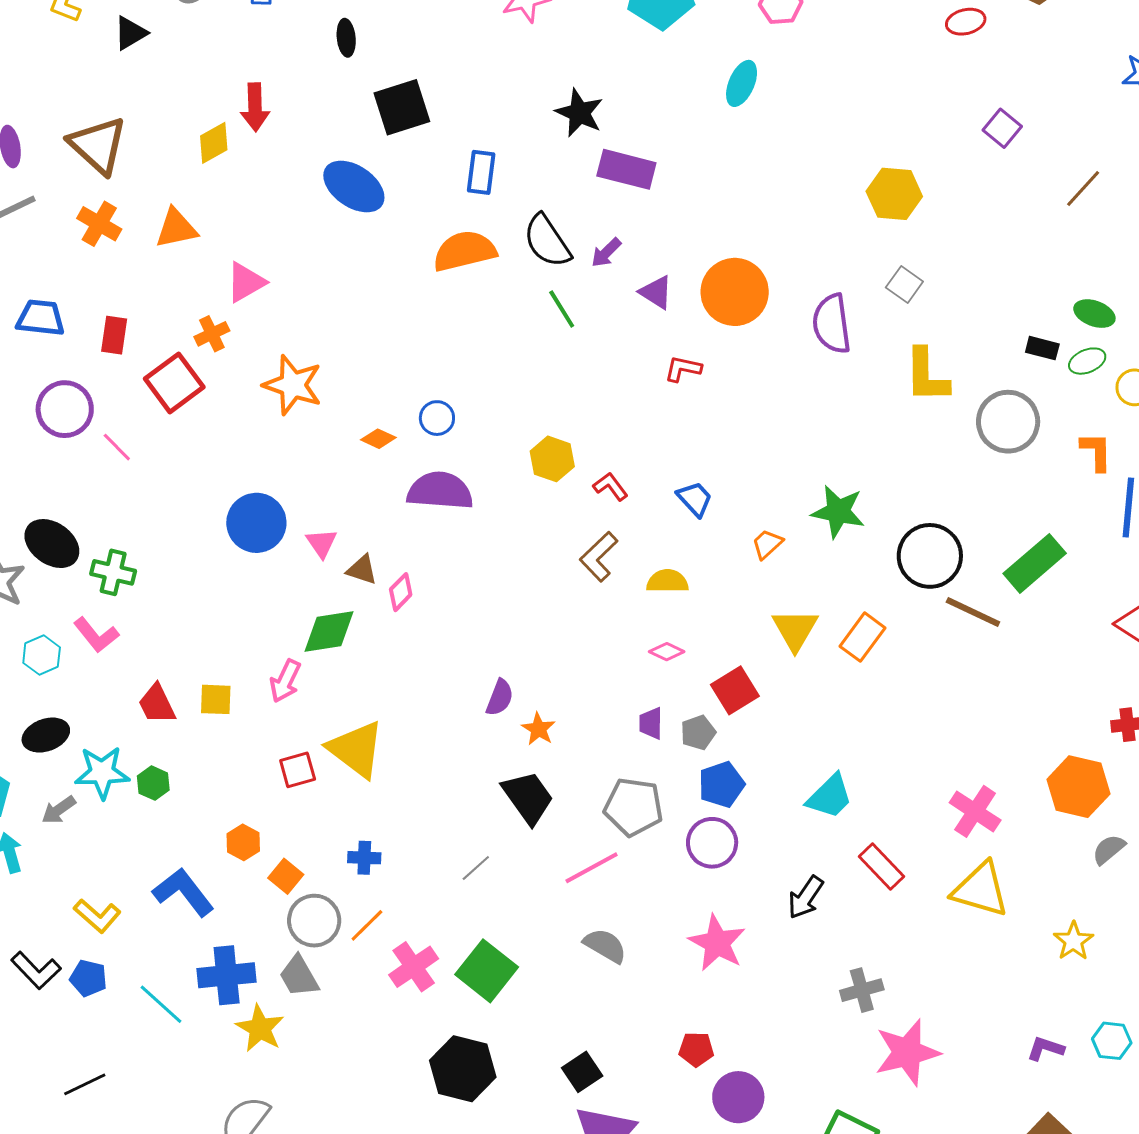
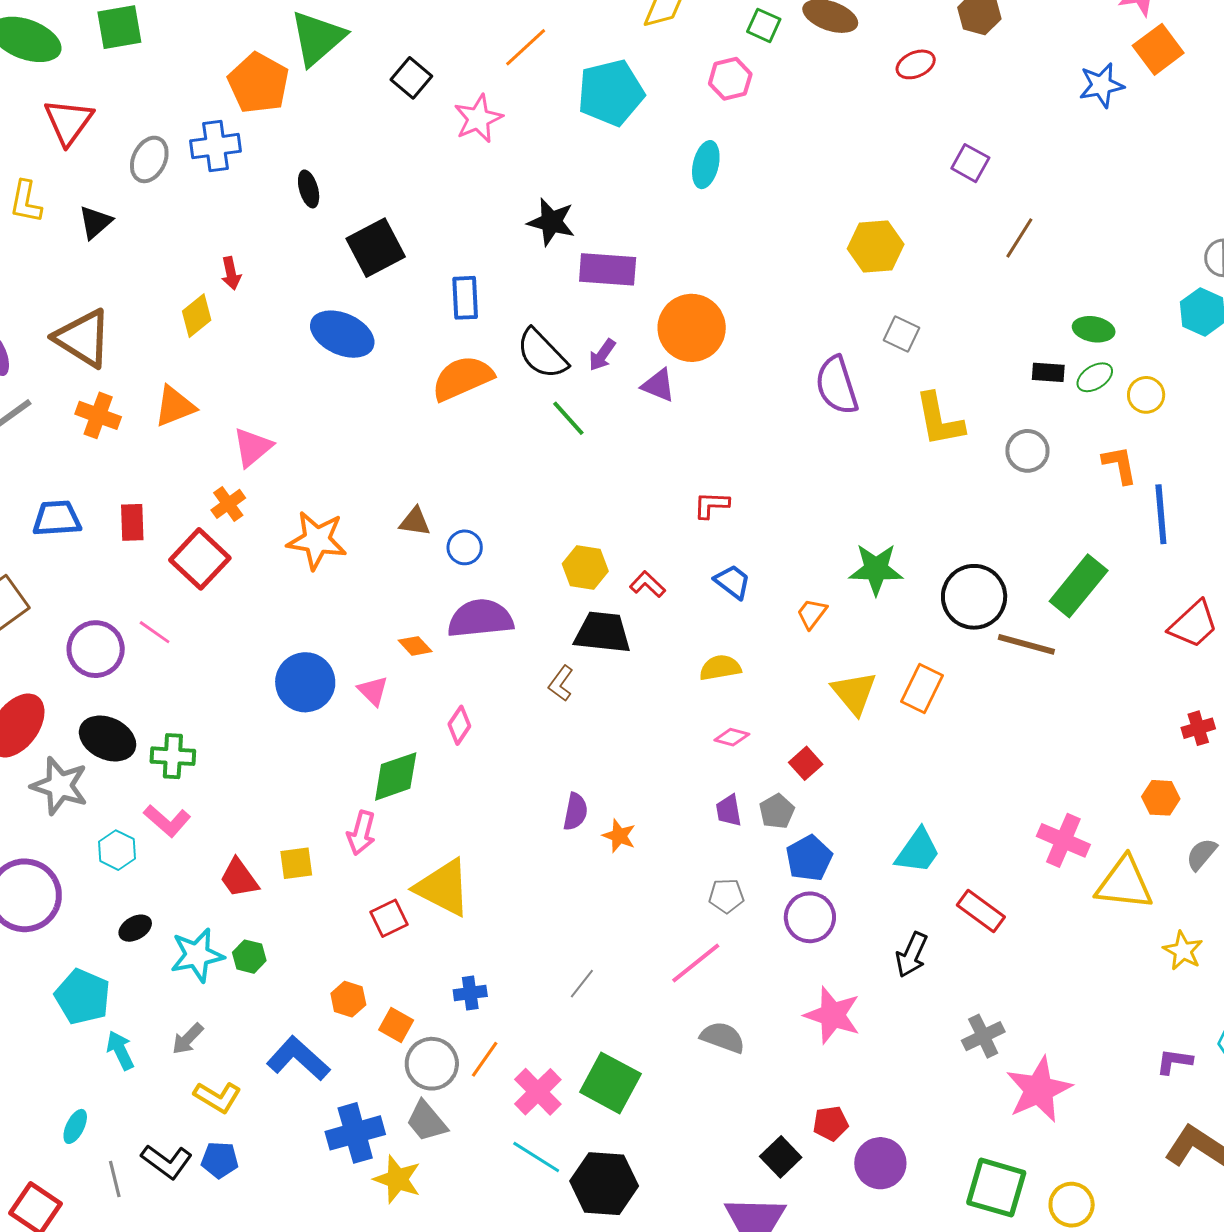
red arrow: (255, 107) -> (231, 273), size x0.7
brown line: (1083, 189) -> (1019, 238), moved
orange circle: (735, 292) -> (692, 328), moved
red L-shape: (683, 369) -> (711, 505), moved
purple circle: (65, 409) -> (96, 649), moved
gray circle: (1008, 422) -> (1027, 451), size x0.7
orange diamond: (378, 439) -> (415, 646), moved, turned 32
brown L-shape: (599, 557) -> (561, 683), moved, size x0.7
brown triangle: (362, 570) -> (415, 522), moved
red square: (735, 690) -> (806, 763), size x0.7
black ellipse: (46, 735) -> (135, 928), size x0.7
orange hexagon: (1078, 787) -> (1161, 798), size x0.6
black trapezoid: (528, 797) -> (603, 632), moved, turned -38
gray pentagon: (633, 807) -> (726, 896), size x0.6
gray arrow: (59, 810) -> (188, 1039), moved
yellow triangle: (981, 890) -> (1124, 883), moved
cyan line: (161, 1004) -> (536, 1157), moved
black square: (582, 1072) -> (781, 1157), moved

